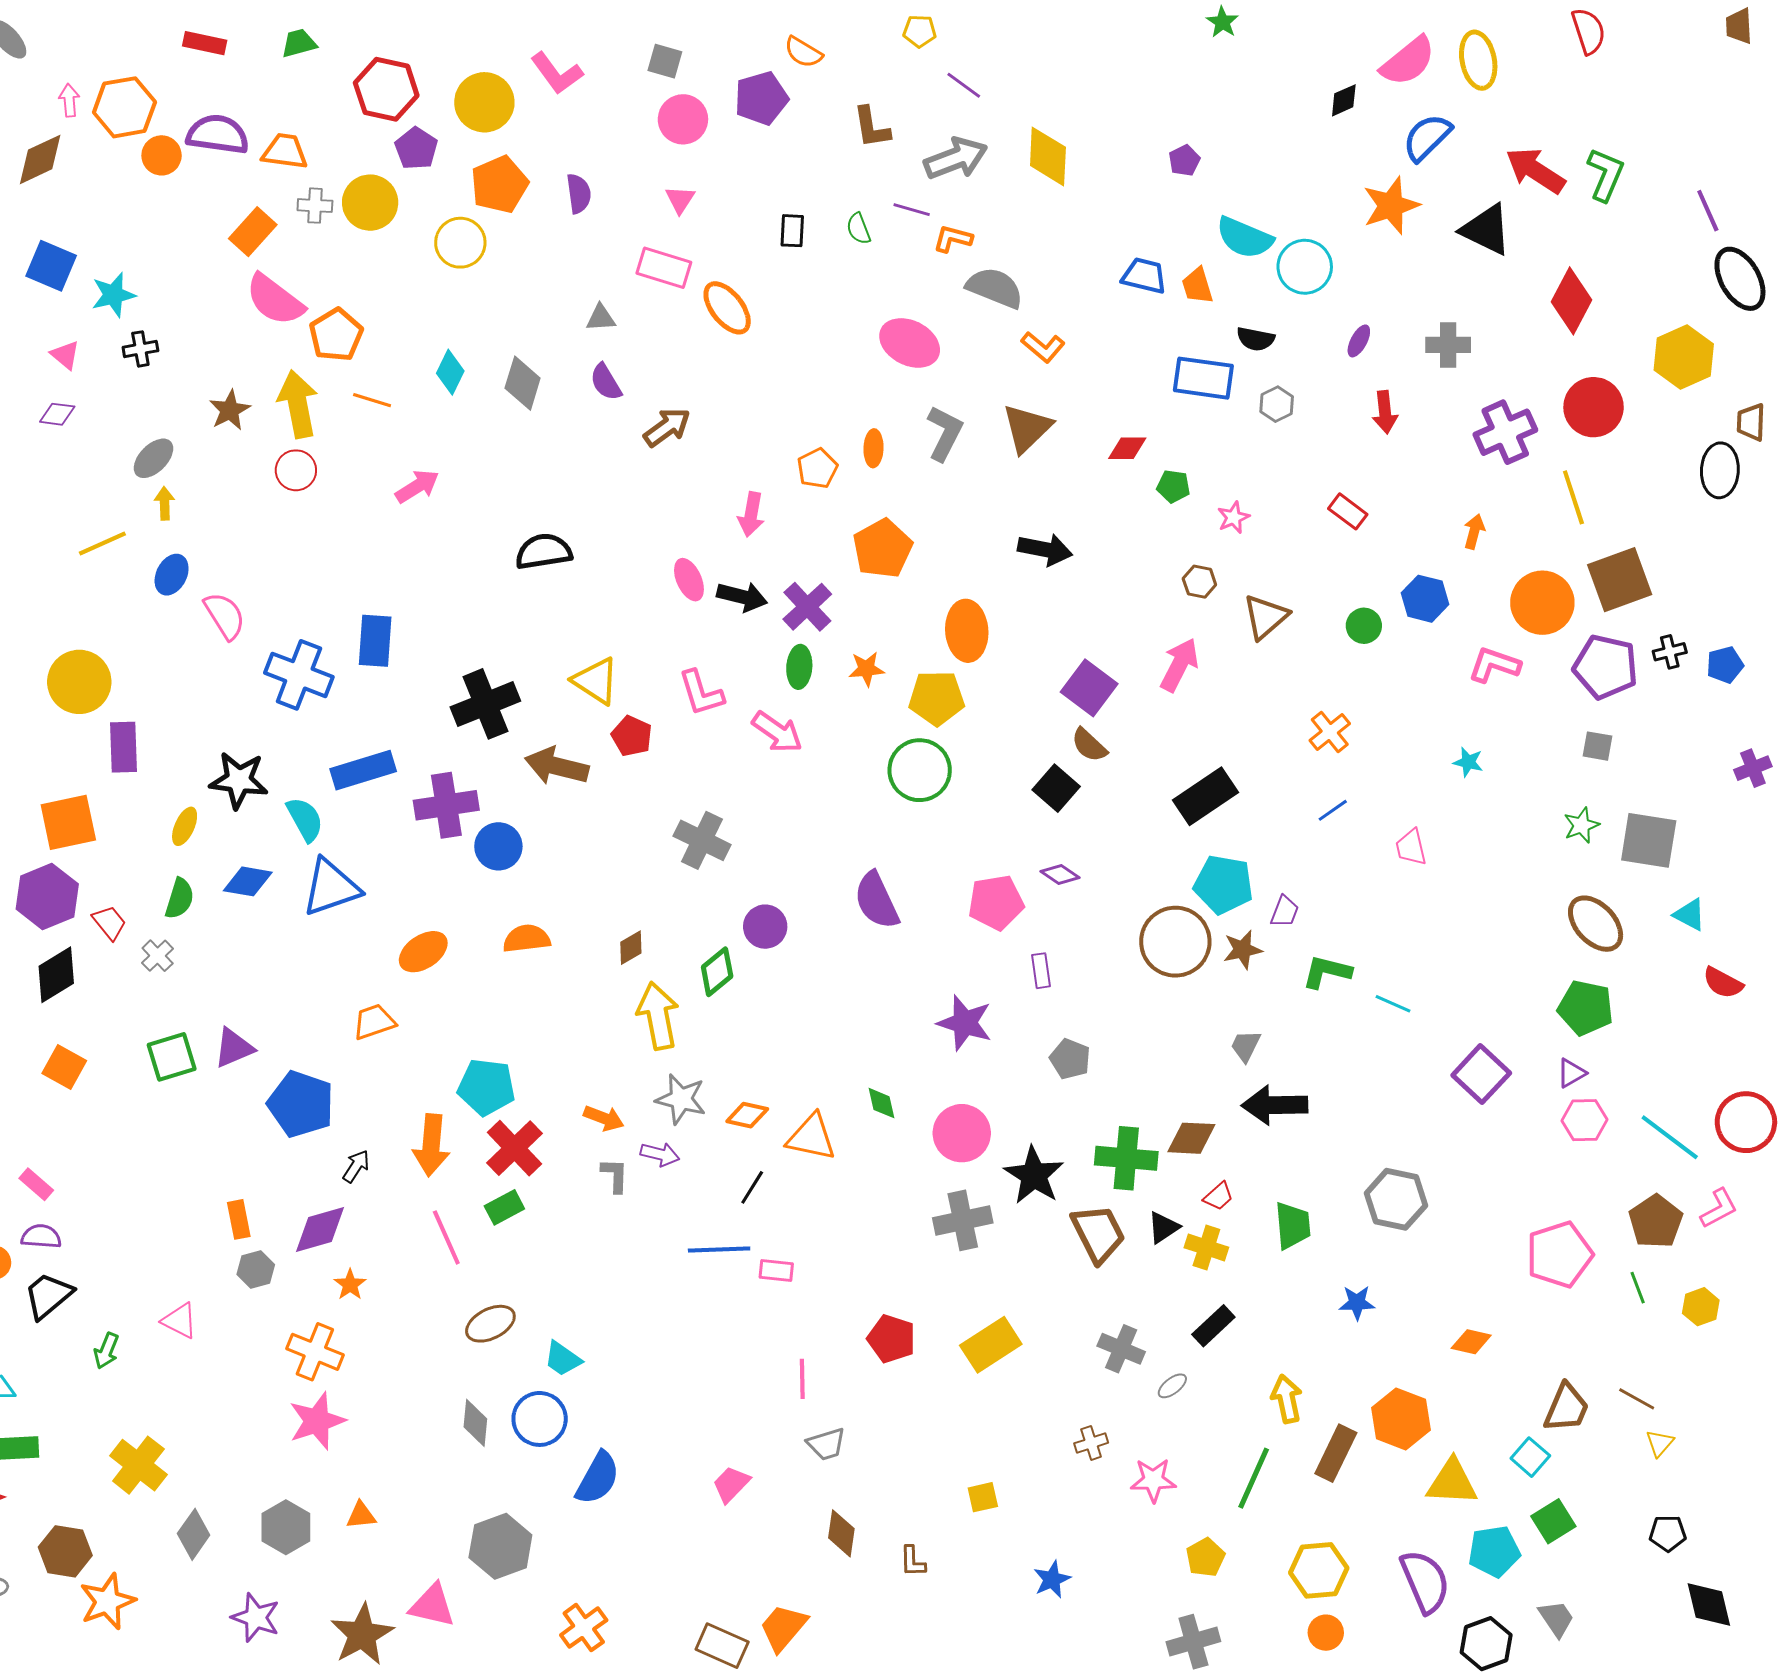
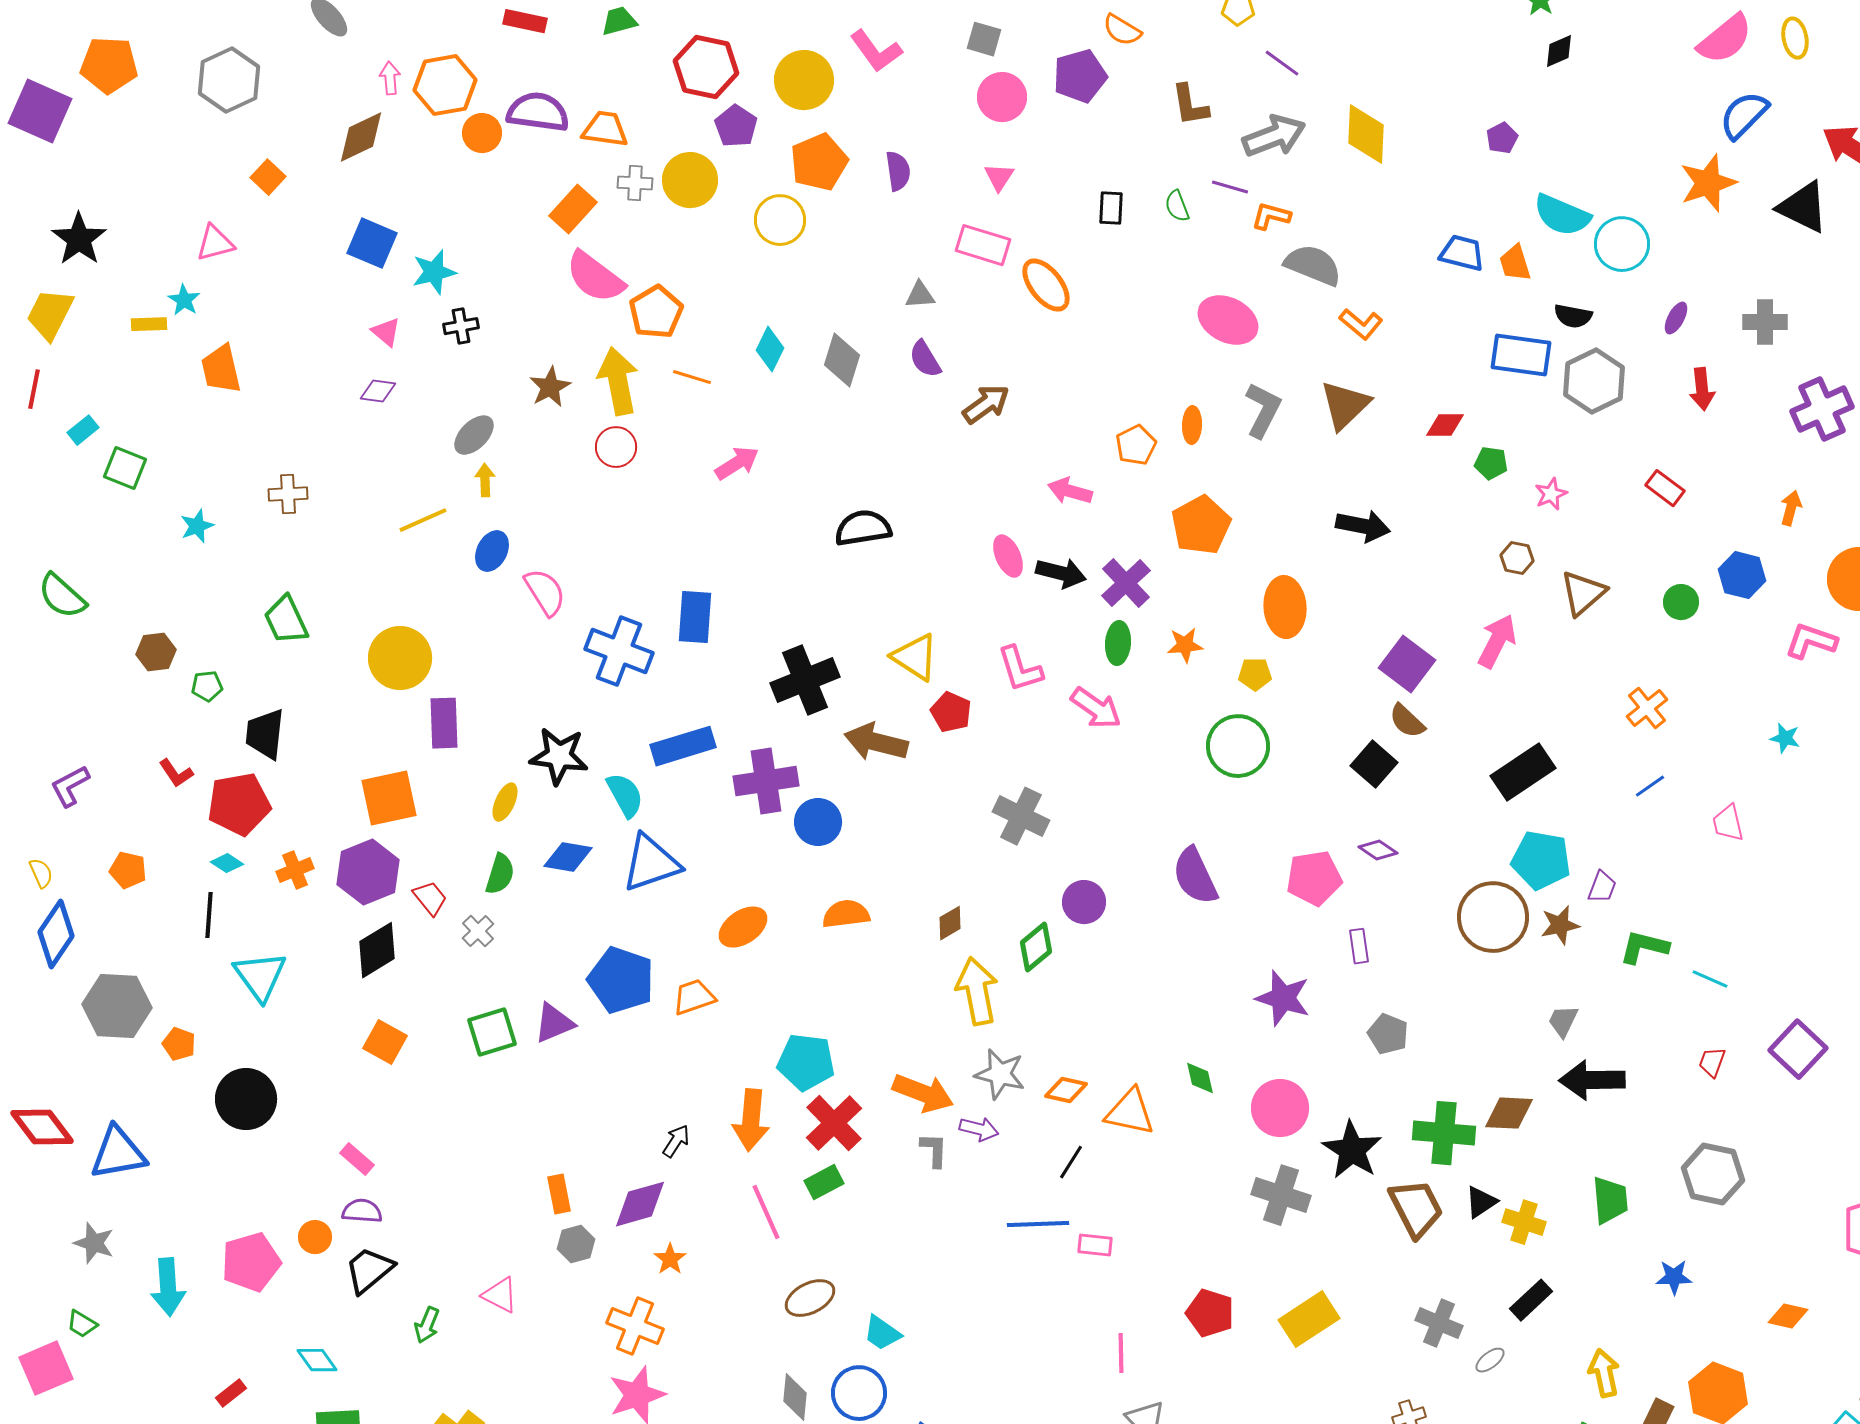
yellow ellipse: (1478, 60) -> (1795, 38), size x0.7
black diamond: (1344, 100) -> (1559, 51), moved
gray hexagon: (1277, 404) -> (1594, 381), size x1.8
pink arrow: (751, 514) -> (1070, 491), turned 96
yellow pentagon: (937, 698) -> (1255, 674), size x0.6
blue pentagon: (301, 1104) -> (621, 980), moved
orange arrow: (604, 1118) -> (923, 1093), size x1.5
red trapezoid: (1218, 1196) -> (1712, 1062), moved, turned 152
gray cross: (963, 1220) -> (1281, 1195), turned 30

